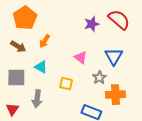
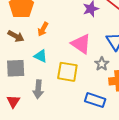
pink triangle: (81, 57) -> (81, 44), size x1.5
yellow square: (66, 84) -> (67, 72), size x1.5

